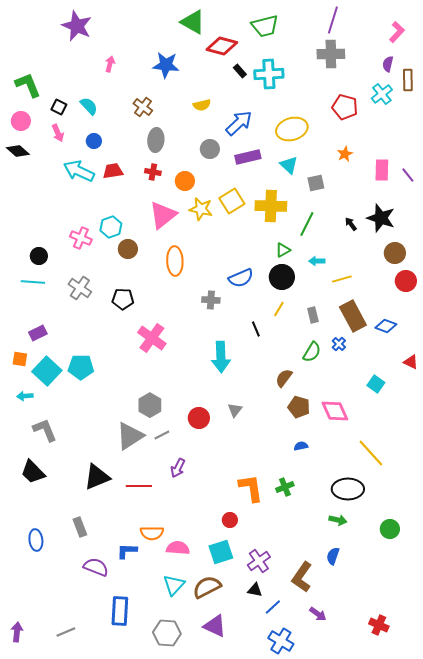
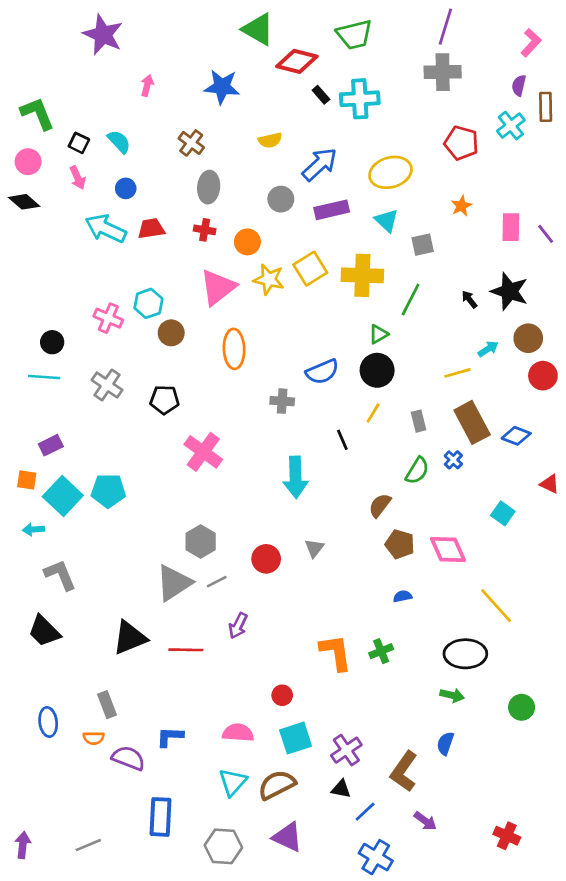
cyan arrow: (317, 261) -> (488, 349), moved, turned 147
red circle: (230, 520) -> (282, 695), moved
orange semicircle: (152, 533) -> (94, 738), moved, size x0.7

